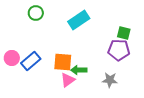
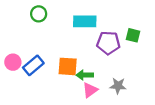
cyan rectangle: (79, 20) -> (85, 21), turned 35
purple pentagon: (119, 50) -> (108, 43), moved
pink triangle: (68, 80) -> (90, 90), moved

